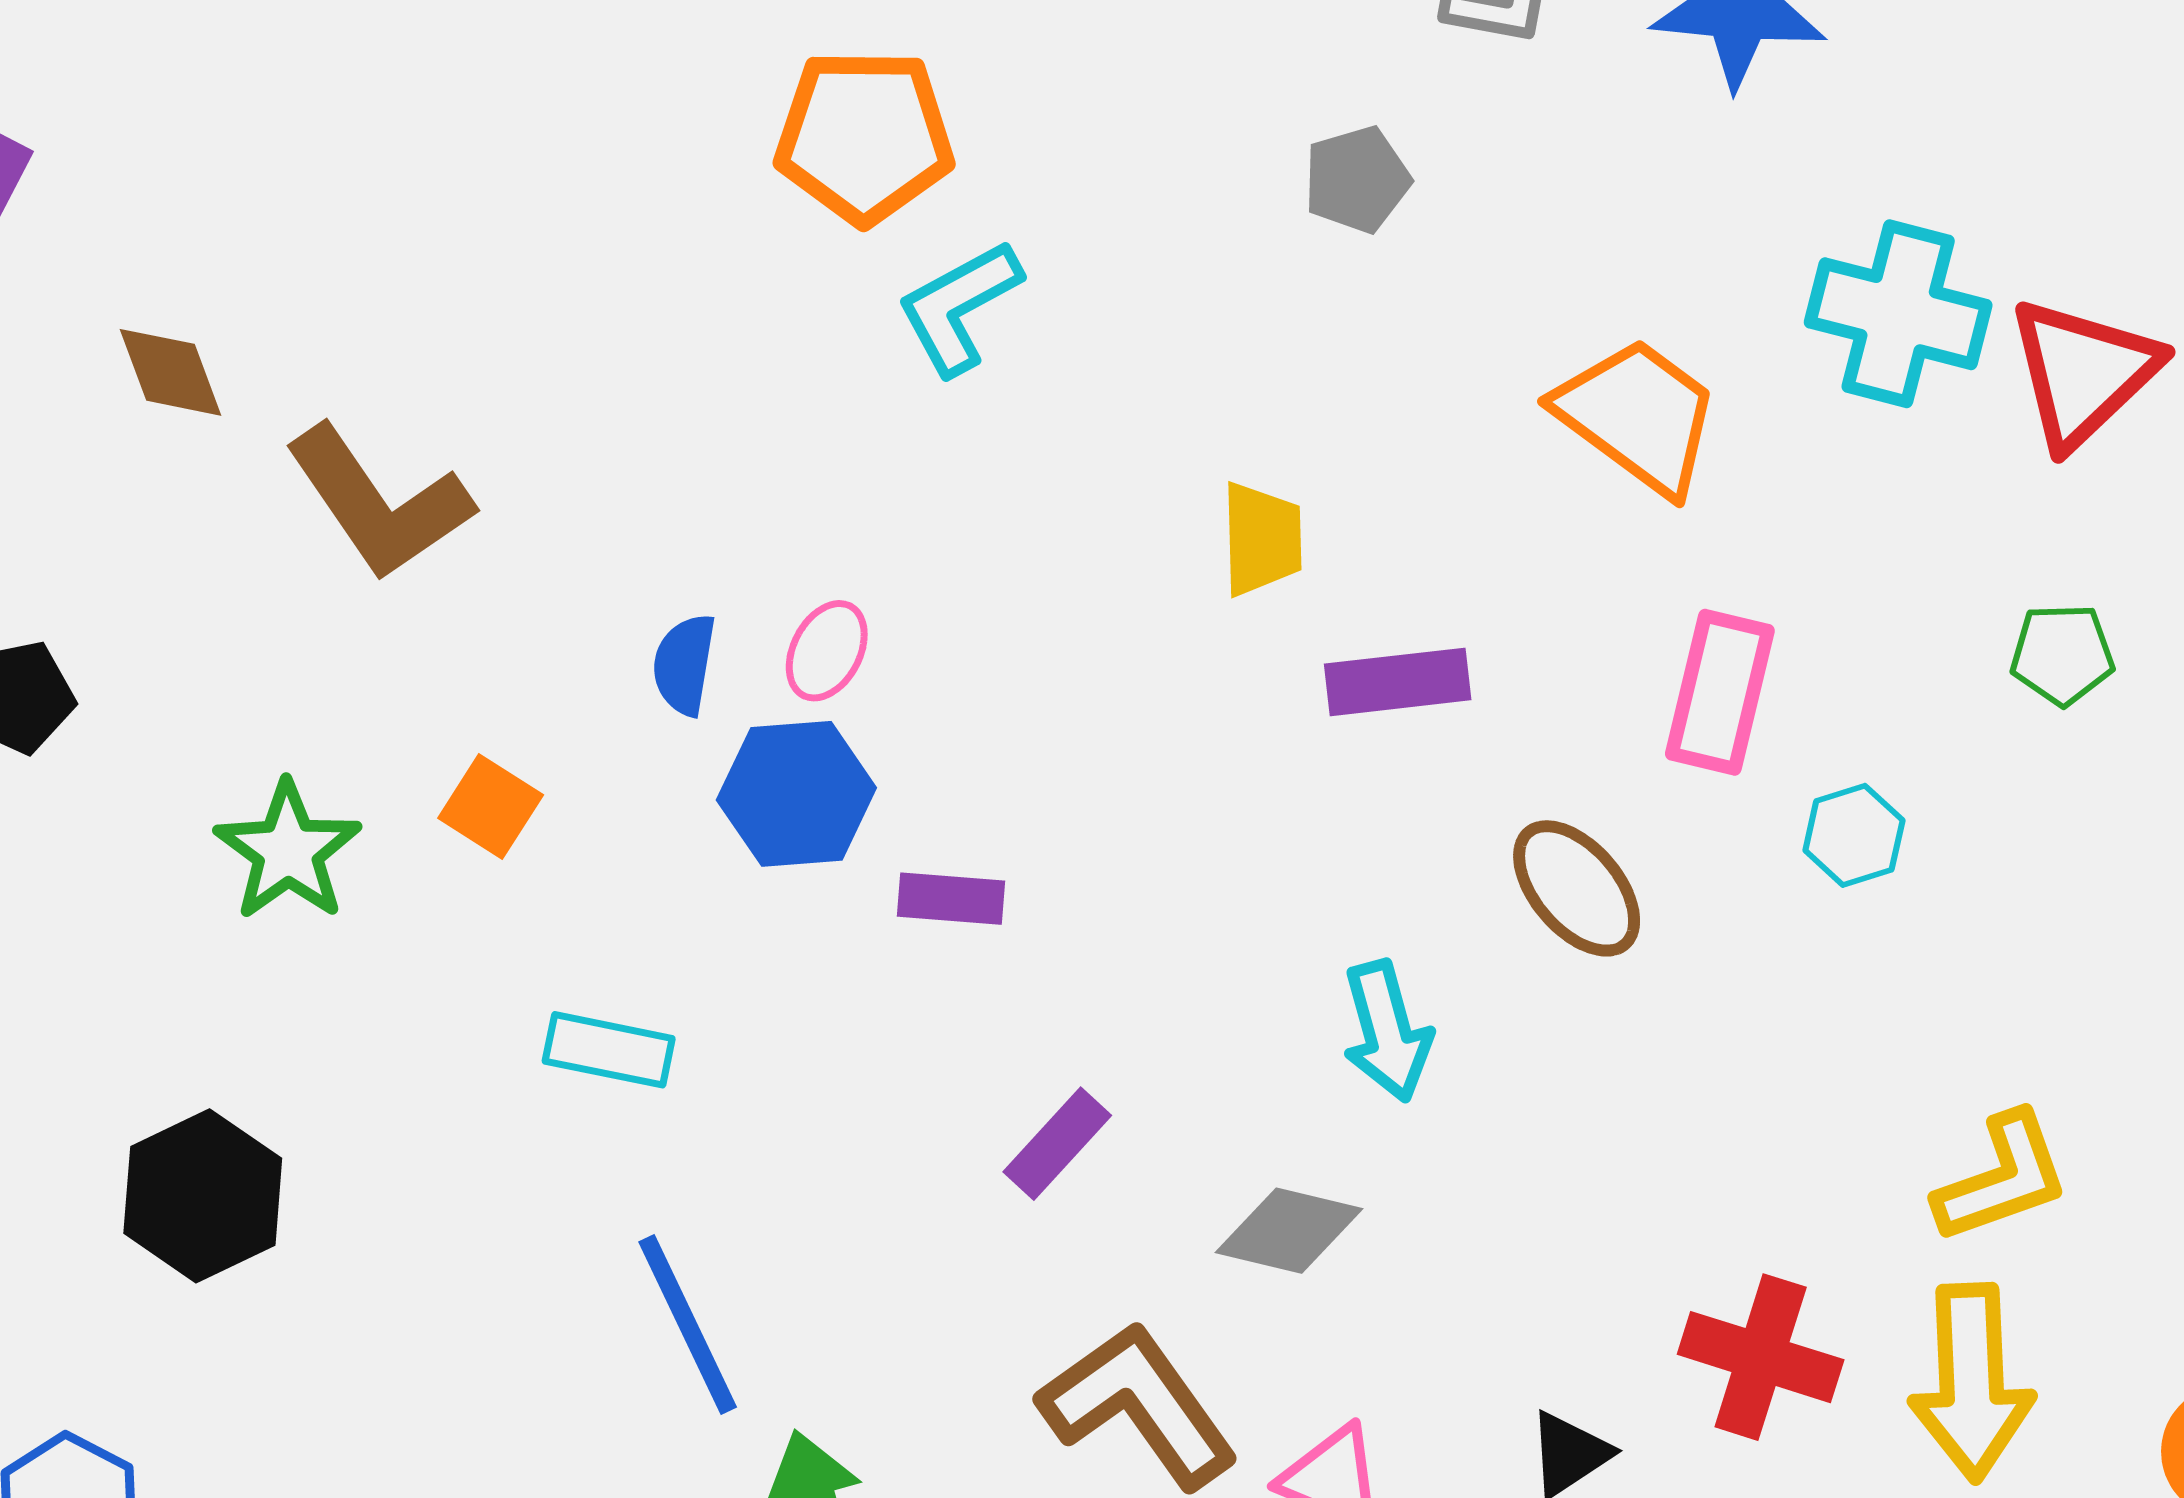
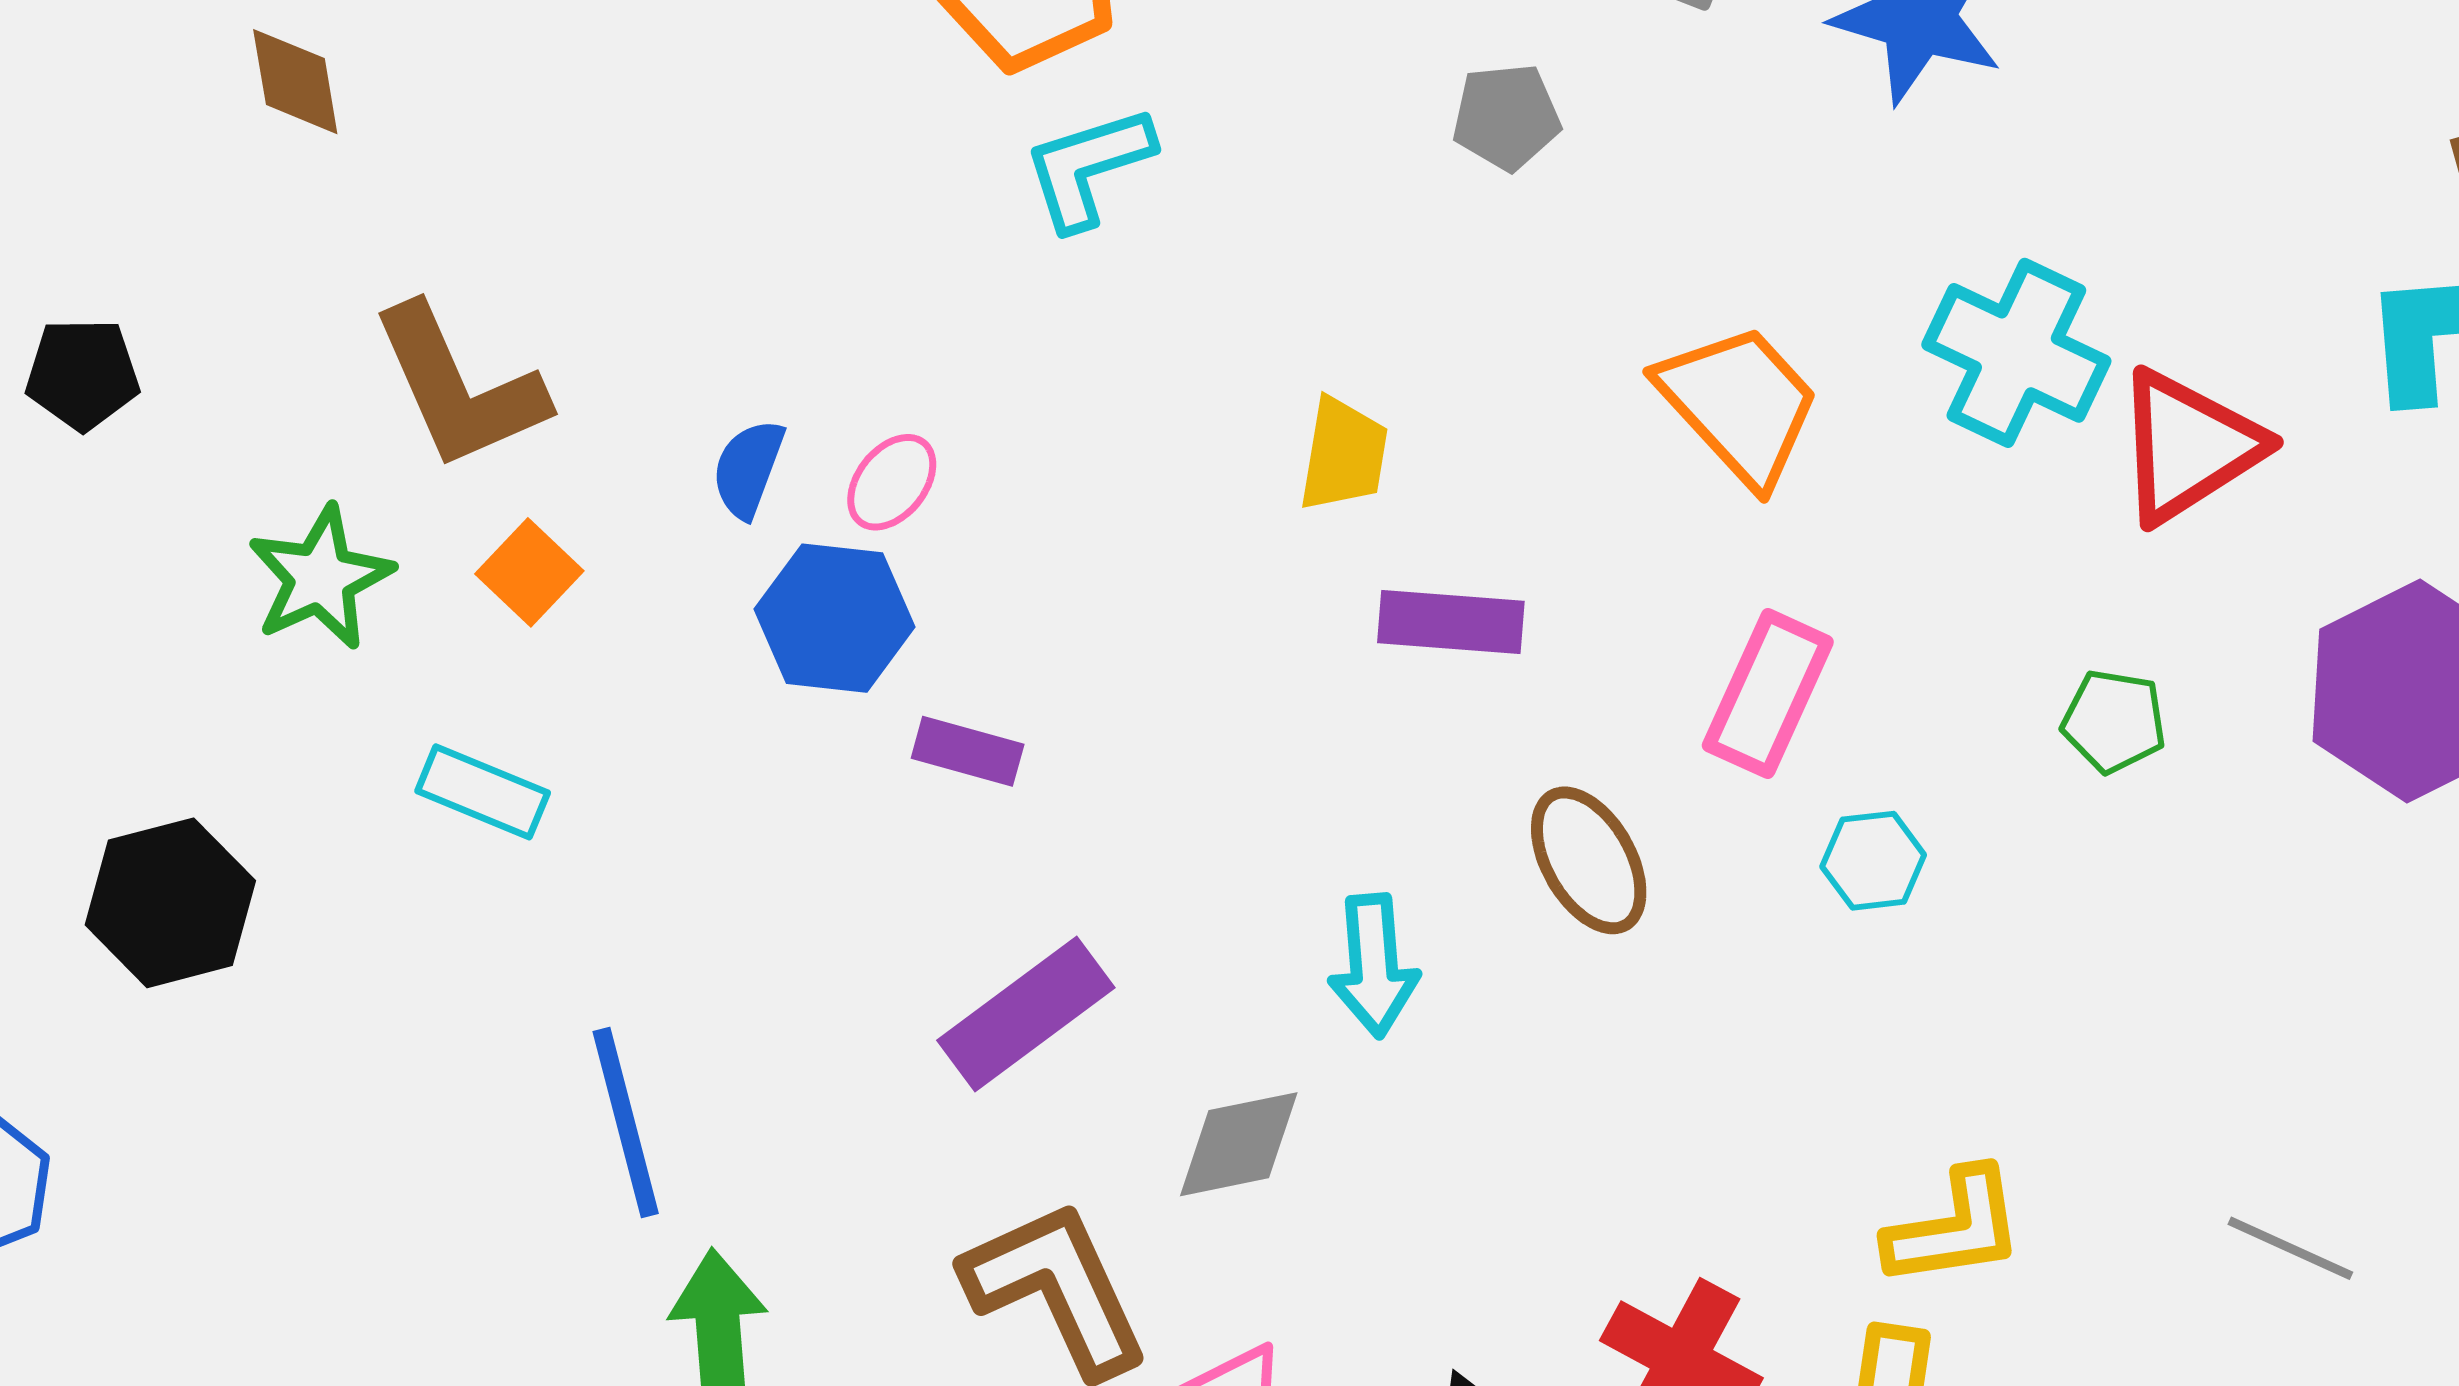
brown L-shape: (379, 503) -> (459, 387), moved
cyan rectangle: (609, 1050) -> (483, 792), moved
purple rectangle: (1057, 1144) -> (1026, 1014), size x1.5
gray diamond: (1289, 1231) -> (1239, 1144), turned -36

